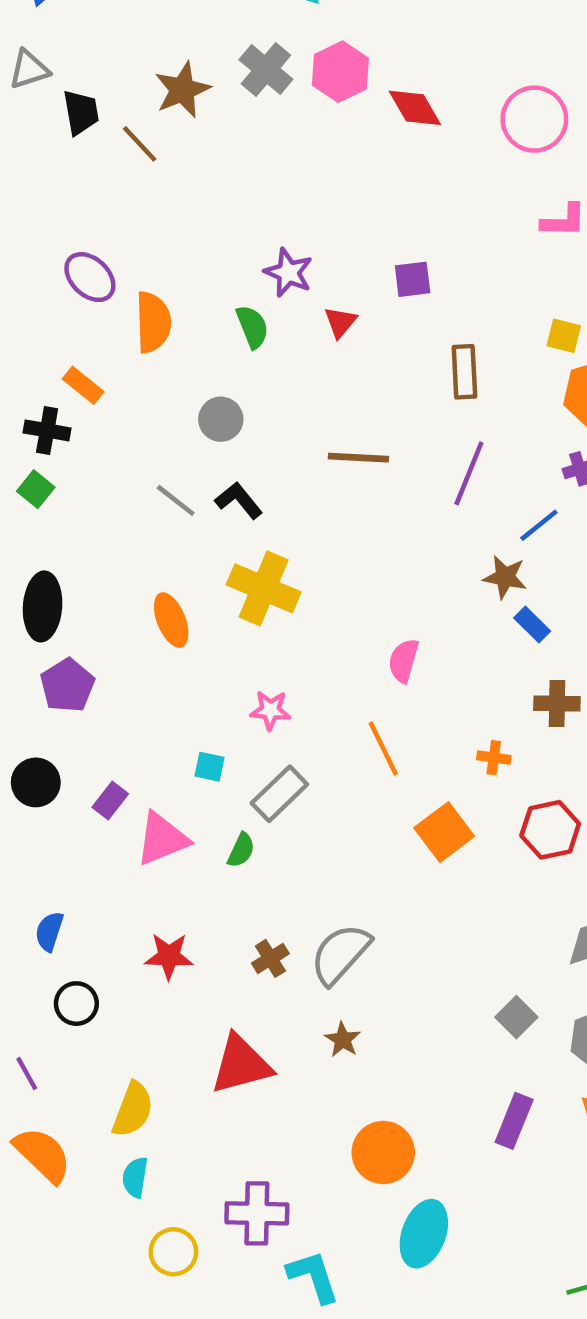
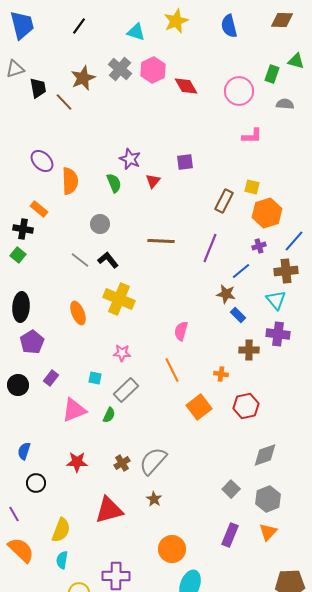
brown rectangle: (464, 372) -> (224, 201), moved, turned 30
purple rectangle: (110, 800) -> (51, 378), moved

